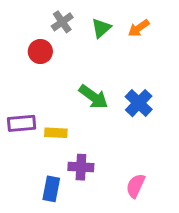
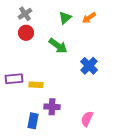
gray cross: (62, 22) -> (25, 14), moved
green arrow: (93, 97) -> (58, 46), moved

